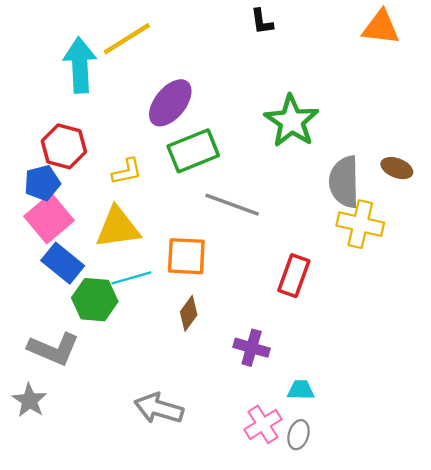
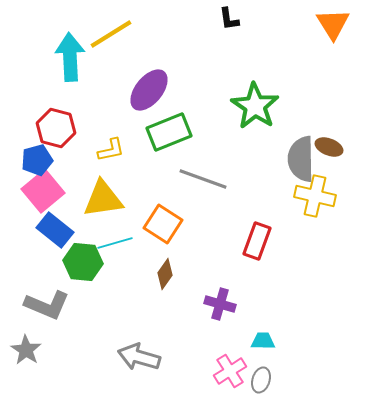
orange triangle: (381, 27) -> (333, 24), turned 51
brown ellipse: (397, 168) -> (329, 147), moved
orange square: (186, 256) -> (163, 224), turned 30

